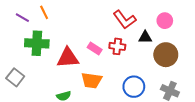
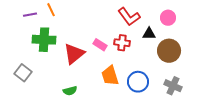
purple line: (22, 18) -> (30, 15), turned -40
red triangle: (68, 58) -> (74, 54), turned -35
orange trapezoid: (92, 80) -> (110, 76), moved, turned 65

